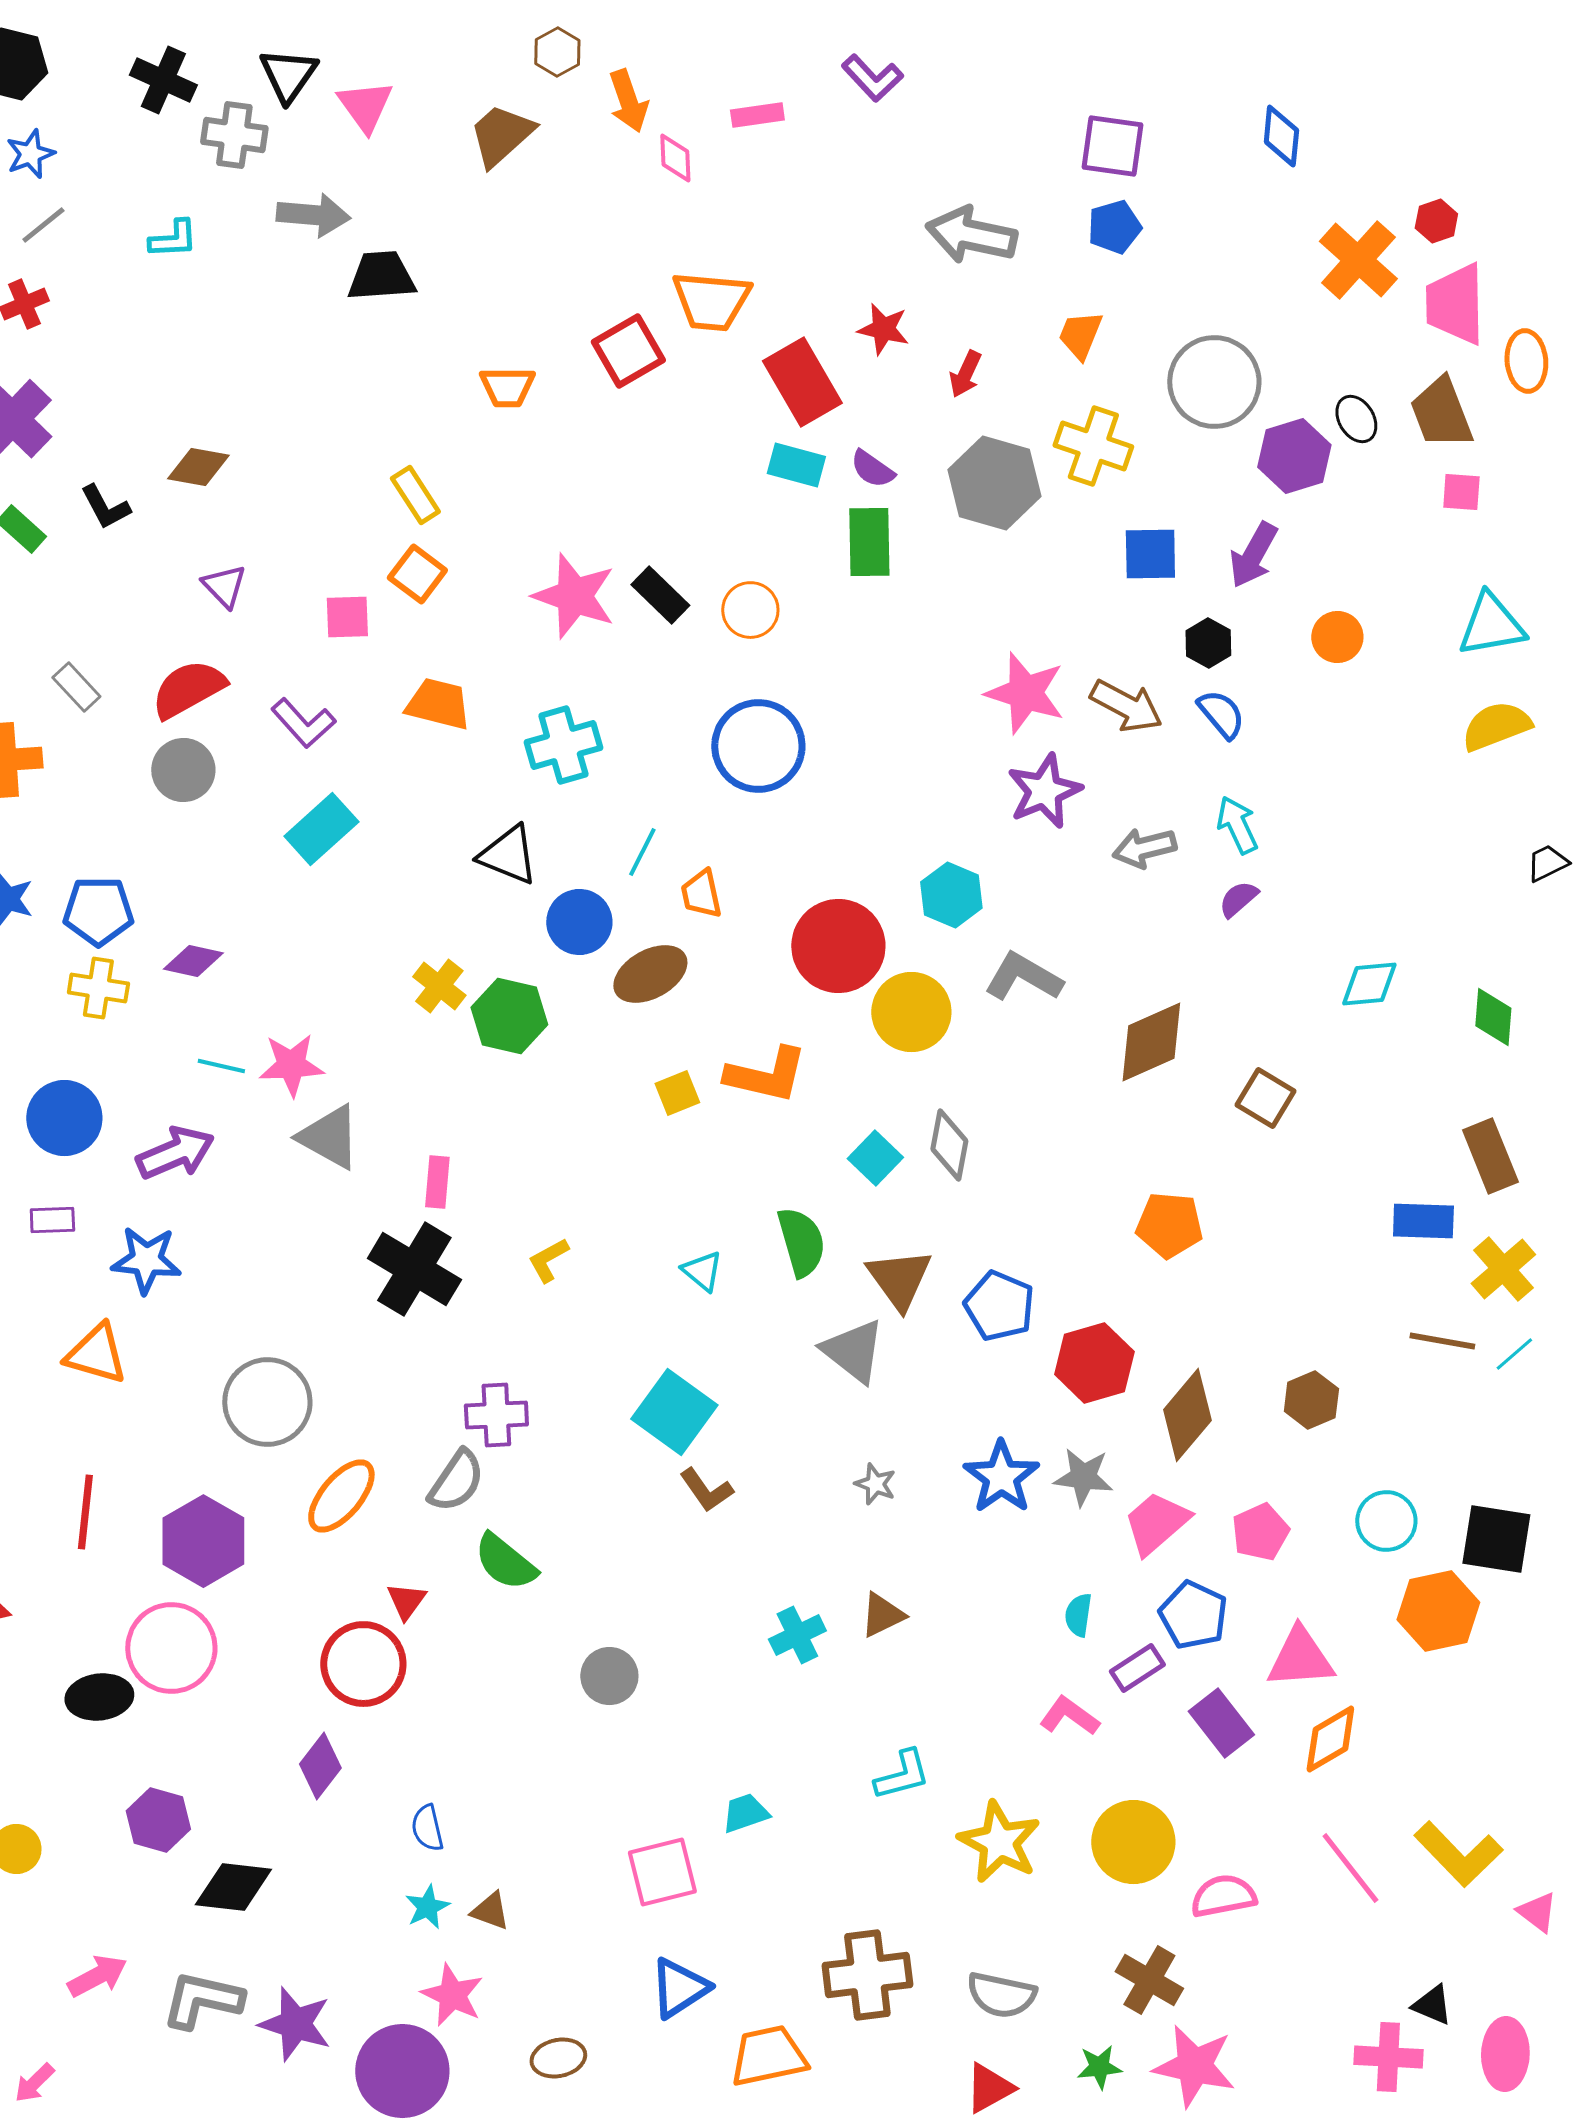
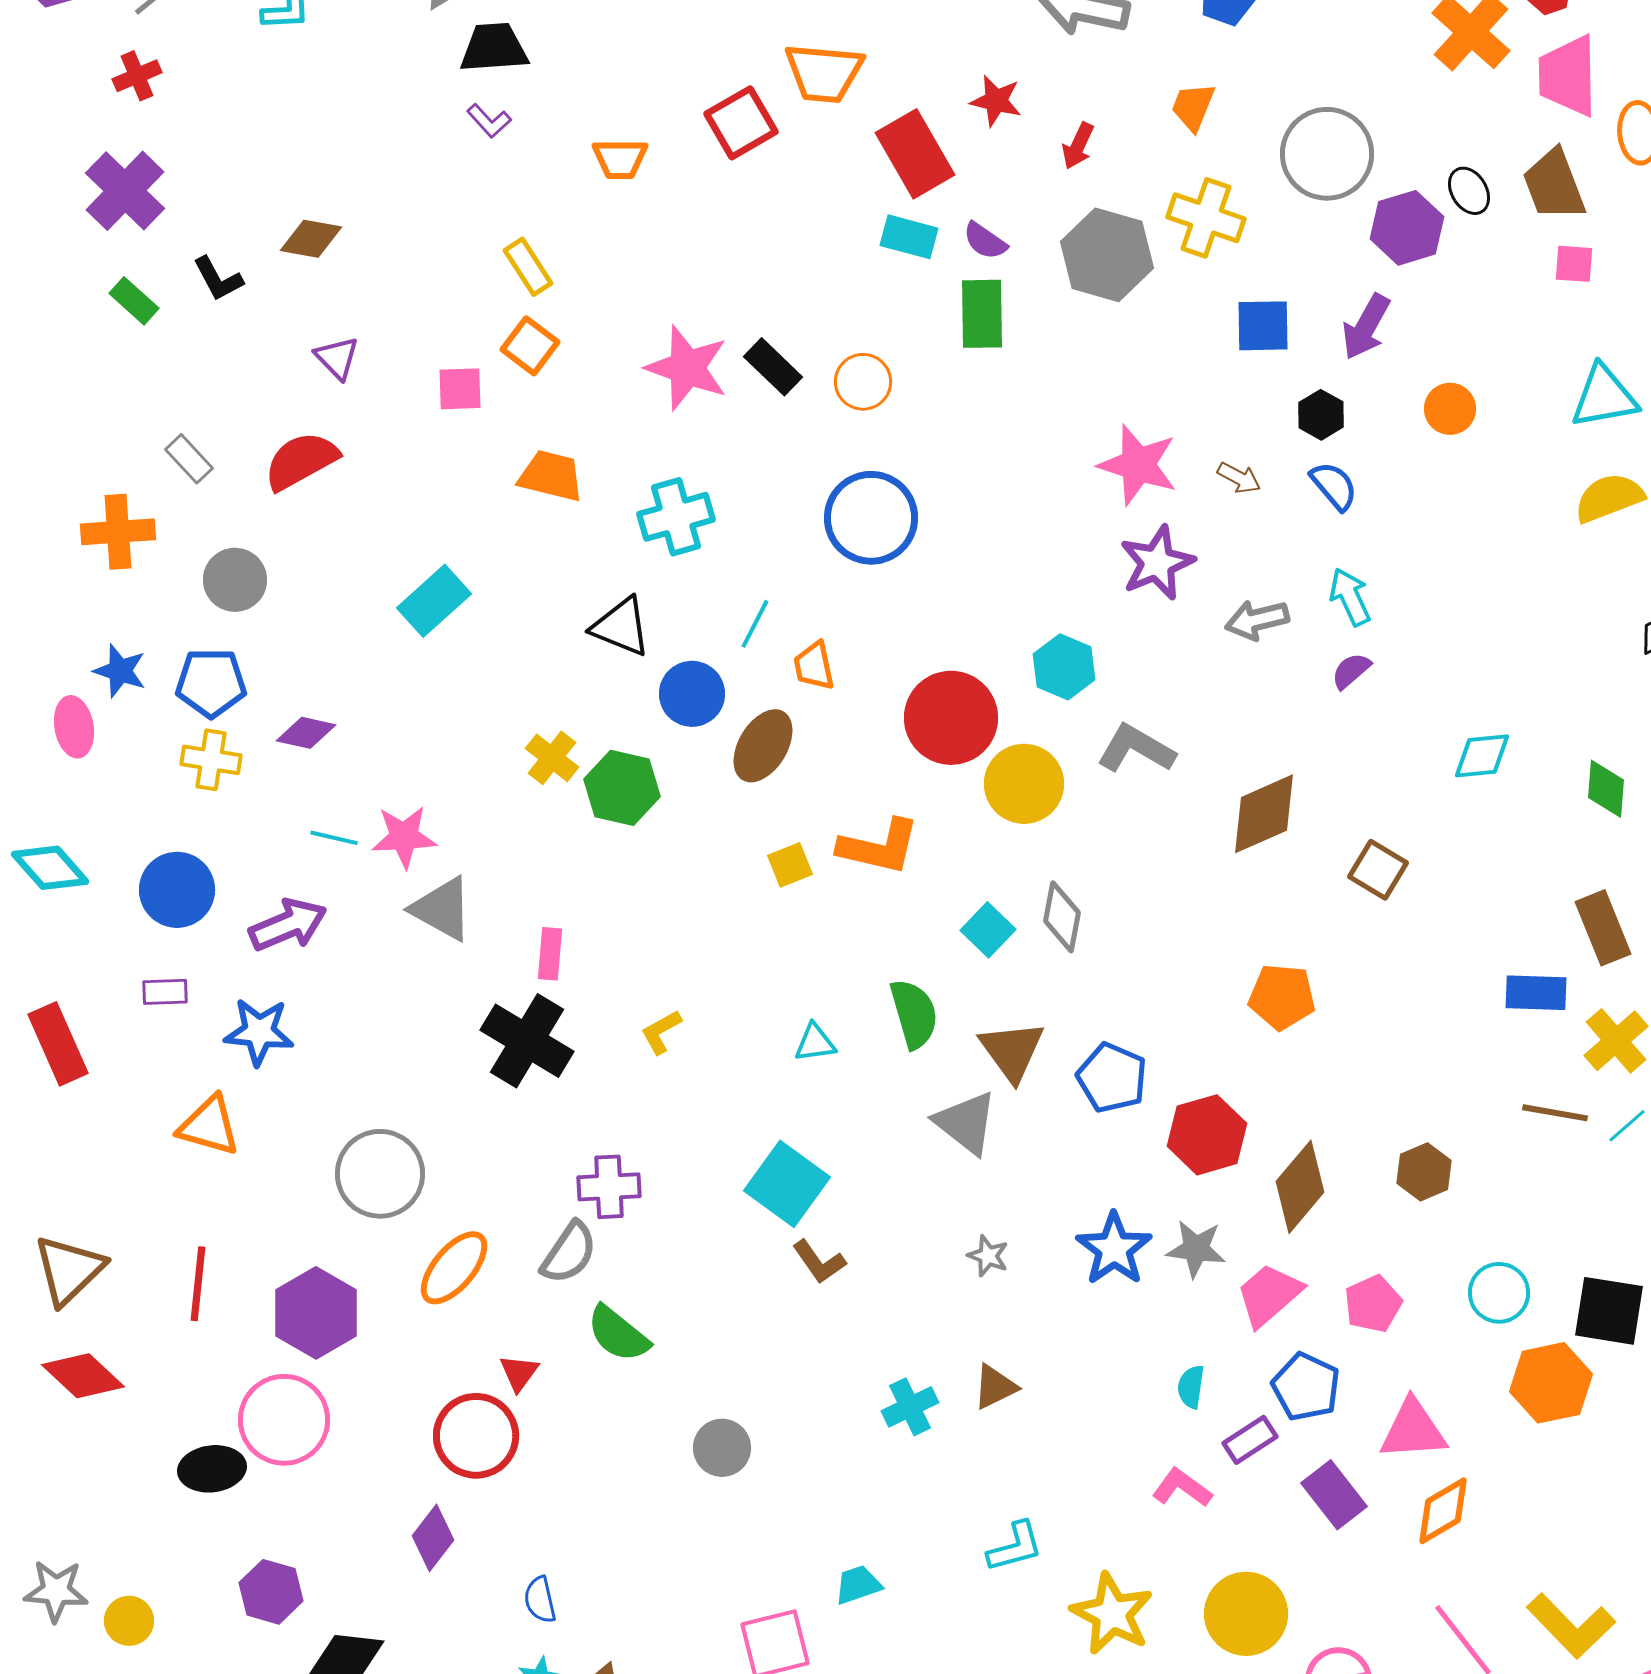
brown arrow: (1126, 706) -> (1239, 478), size x0.6
purple L-shape: (303, 723) -> (489, 121), moved, size x0.7
gray circle: (183, 770) -> (235, 580), moved
brown ellipse: (650, 974) -> (763, 746), turned -30
cyan triangle: (702, 1271) -> (815, 1043), turned -48

